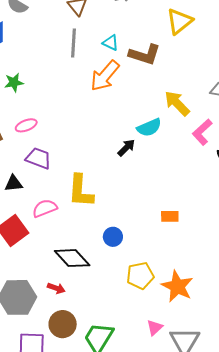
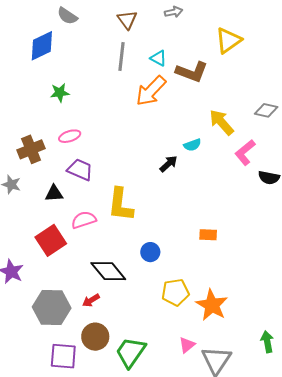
cyan semicircle: (149, 128) -> (192, 145), size x0.7
red arrow: (56, 288) -> (91, 300), turned 126

